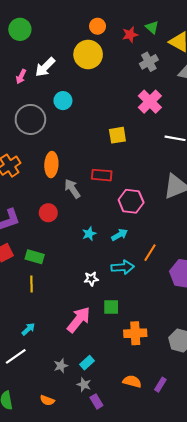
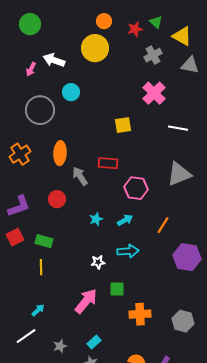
white arrow: (45, 67) -> (54, 60), turned 65
orange line: (150, 253) -> (163, 225), moved
gray star: (61, 366) -> (60, 346), moved

